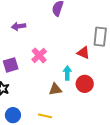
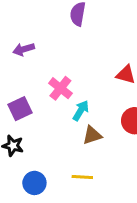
cyan arrow: (67, 73) -> (81, 111), moved, turned 40

